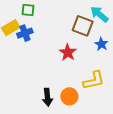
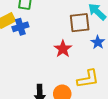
brown square: (83, 26) -> (80, 23), turned -30

